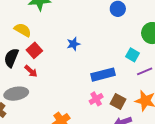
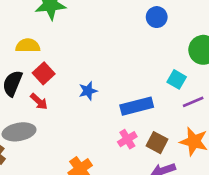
yellow semicircle: (23, 30) -> (28, 46), turned -30
blue star: (73, 44) -> (88, 91), moved

